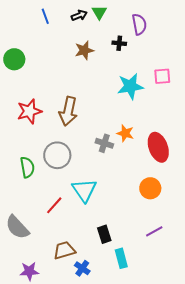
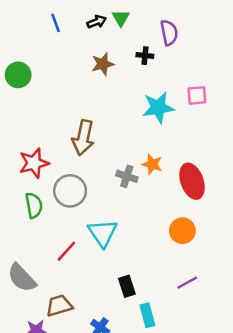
red star: (29, 111) -> (34, 163), moved
brown trapezoid: (64, 250) -> (59, 306), moved

